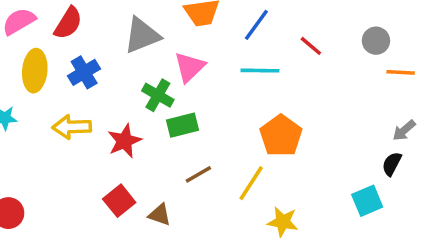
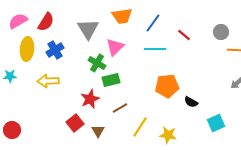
gray triangle: (142, 35) -> (88, 29), turned -40
orange pentagon: (281, 136) -> (167, 86), turned 30
red star: (124, 141) -> (90, 99), moved
black semicircle: (392, 164) -> (191, 102), moved, turned -88
yellow line: (251, 183) -> (140, 127), moved
brown triangle: (160, 215) -> (98, 131), turned 40

